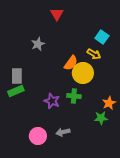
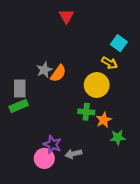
gray star: (38, 44) -> (44, 70), moved
orange semicircle: (71, 63) -> (58, 73), moved
purple star: (52, 101) -> (52, 144), moved
orange star: (109, 103) -> (104, 120), moved

